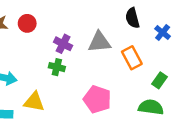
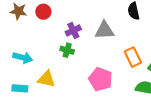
purple cross: (63, 44) -> (73, 31), turned 35
orange rectangle: (132, 58) -> (133, 57), moved

